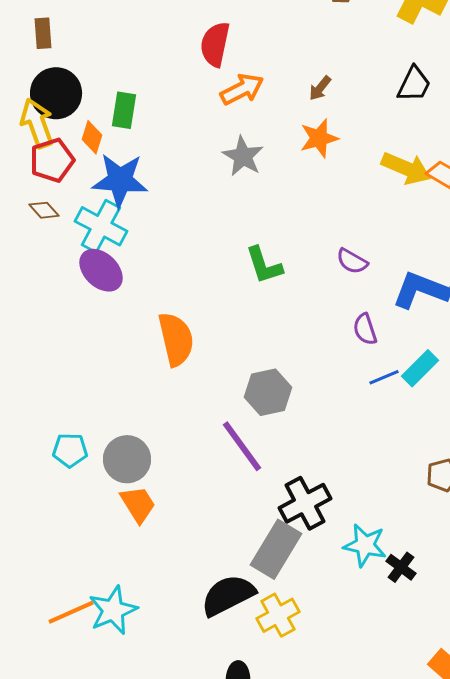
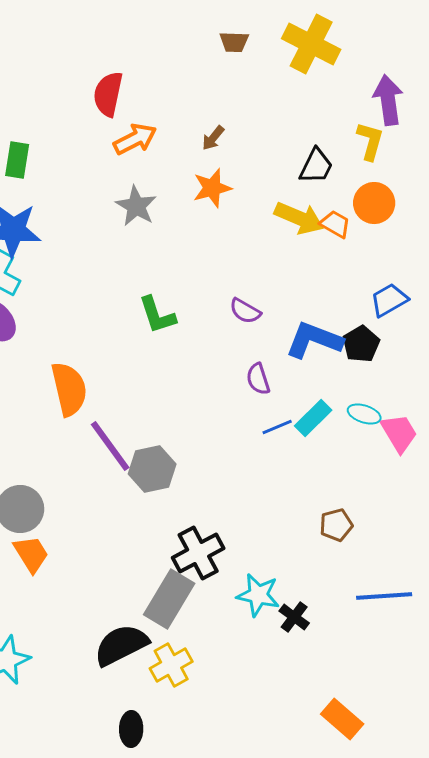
black trapezoid: (414, 84) -> (316, 166), moved
gray hexagon: (268, 392) -> (152, 469), moved
purple line: (242, 446) -> (110, 446), moved

